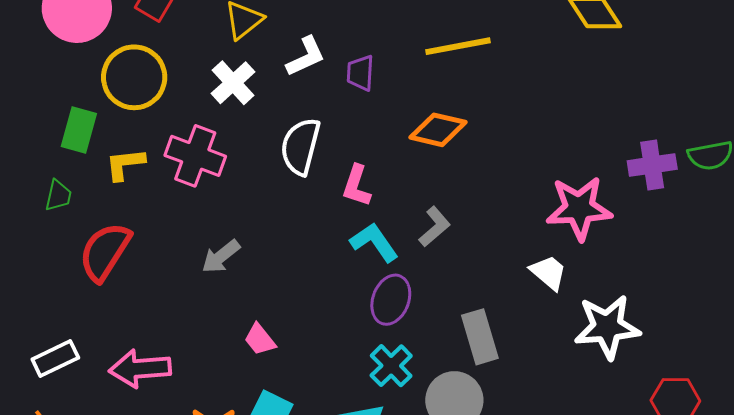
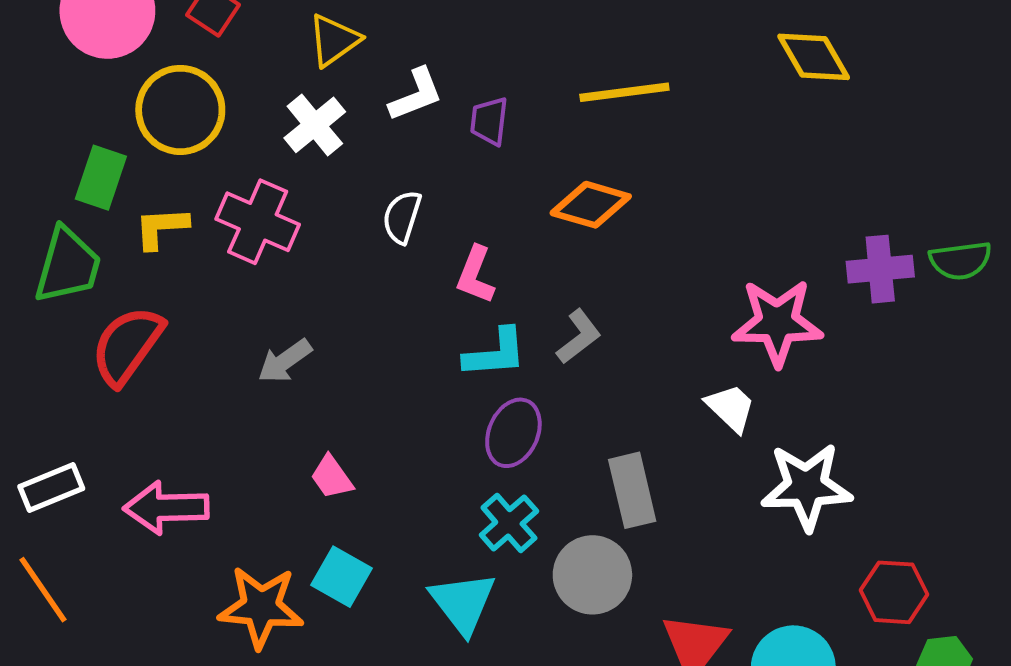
white semicircle: (301, 146) -> (402, 217), size x0.7
green trapezoid: (58, 196) -> (68, 265), size x1.8
cyan L-shape: (374, 242) -> (495, 353), turned 117

